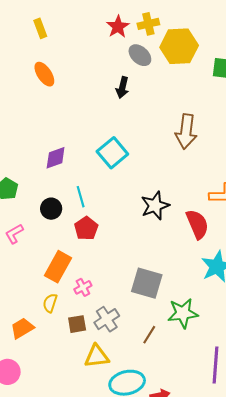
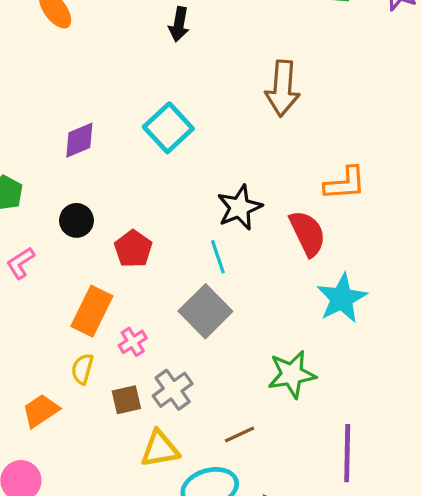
cyan line: (81, 197) -> (218, 257), moved
gray square: (147, 283) -> (205, 311), moved, turned 32
brown line: (149, 335) -> (239, 434), moved, turned 36

